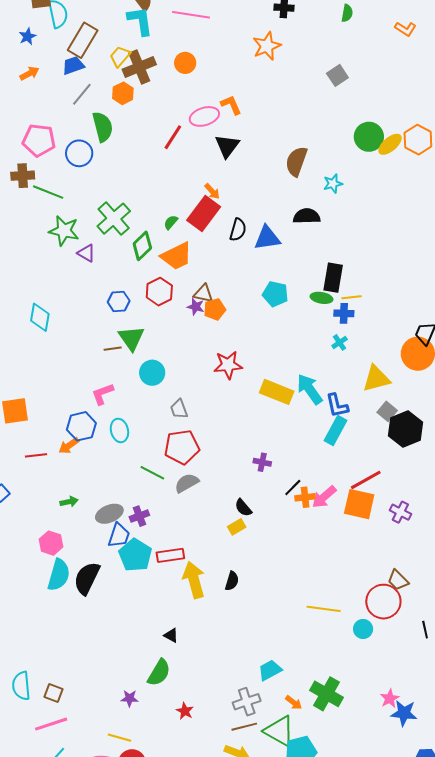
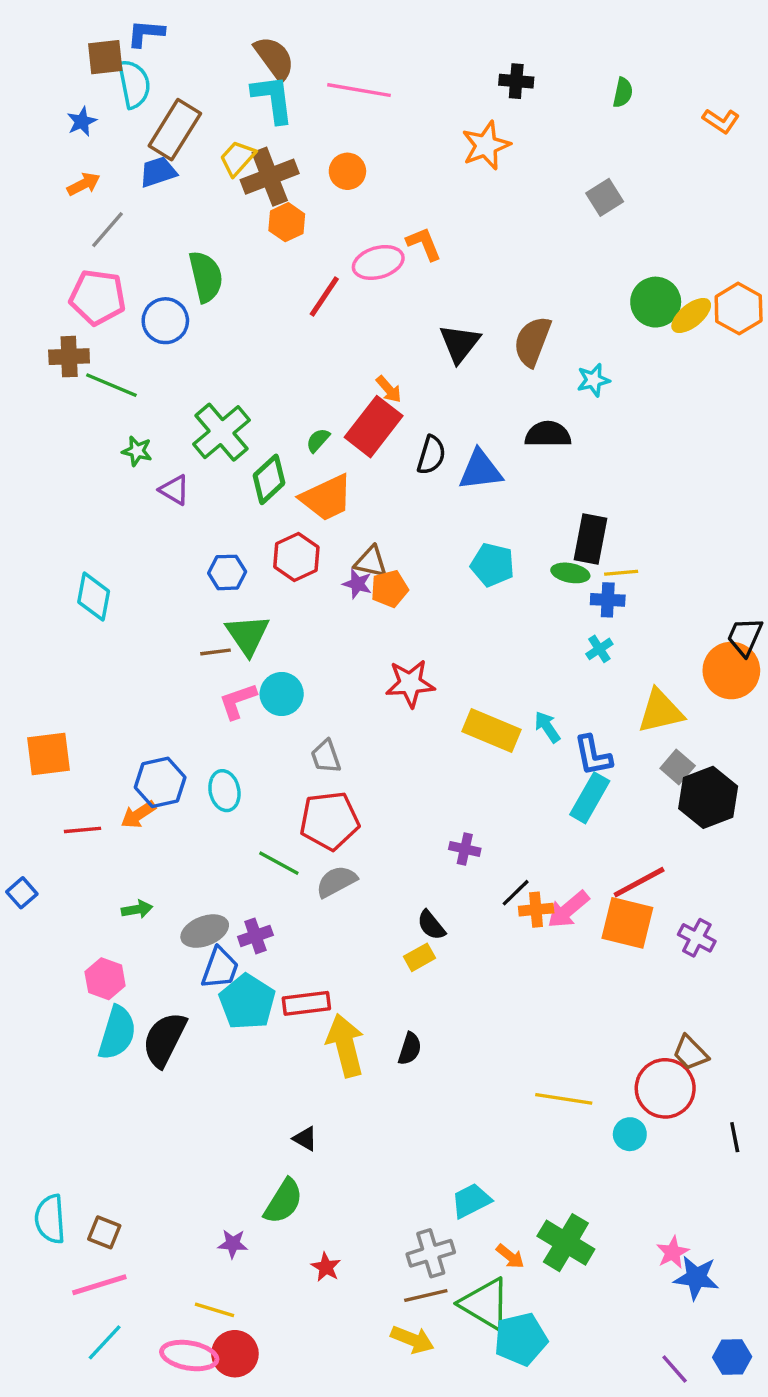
orange hexagon: (123, 93) -> (287, 222), moved
gray line: (82, 94) -> (108, 230), moved
black triangle: (227, 146) -> (460, 343), moved
green star: (64, 231) -> (137, 451), size x0.6
cyan arrow: (310, 389) -> (547, 727), size x0.6
pink L-shape: (103, 394) -> (238, 701), moved

